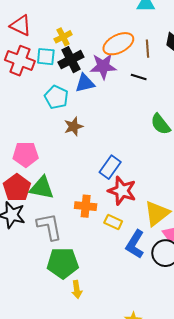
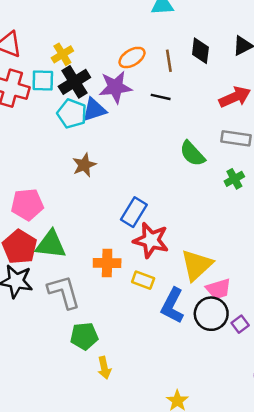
orange ellipse: (118, 44) -> (132, 57), size x0.7
cyan pentagon: (56, 97) -> (72, 114), moved
green pentagon: (63, 263) -> (84, 336), size x0.7

